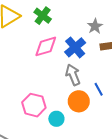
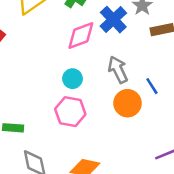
blue cross: (75, 47) -> (113, 20), moved
cyan circle: (56, 119) -> (73, 79), moved

